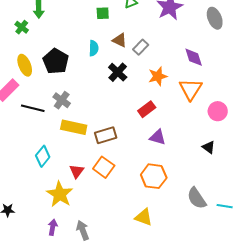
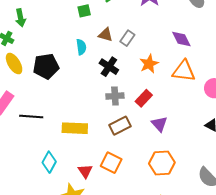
black pentagon: (56, 61) -> (46, 66), turned -30
yellow ellipse: (25, 65) -> (14, 64), moved
orange triangle: (191, 89) -> (184, 71), turned -45
gray cross: (62, 100) -> (115, 96), moved, turned -30
brown rectangle: (106, 135) -> (120, 126), moved
purple triangle: (158, 137) -> (159, 124), turned 42

